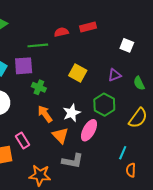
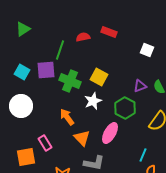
red rectangle: (88, 27) -> (109, 32), turned 35
green line: (38, 45) -> (60, 50), turned -66
purple triangle: (115, 75) -> (140, 86), moved
green cross: (39, 87) -> (70, 81), moved, size x1.5
white star: (72, 113) -> (93, 101), moved

